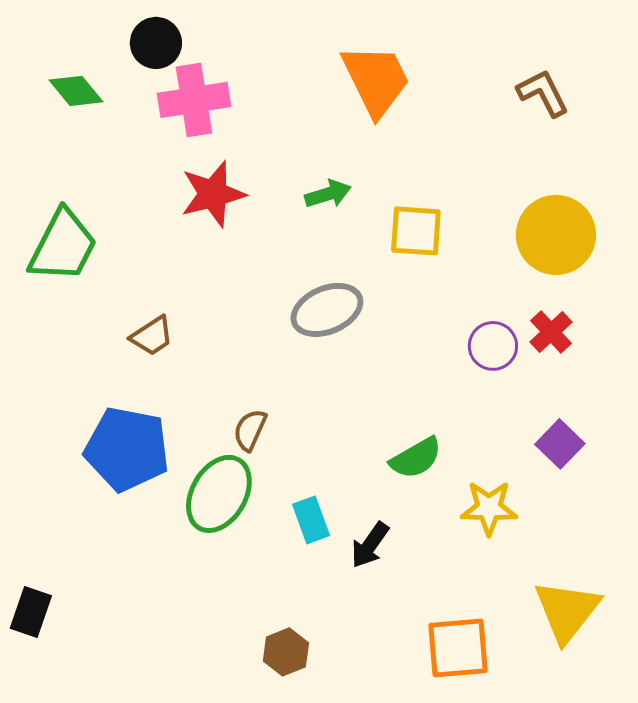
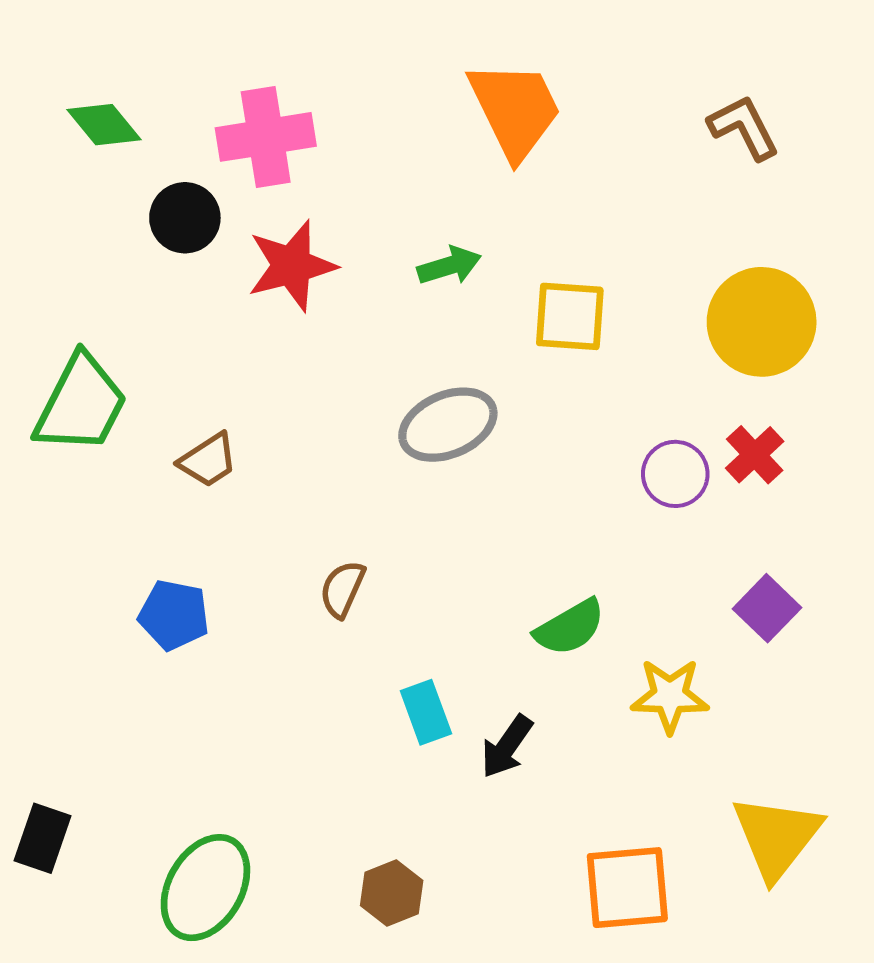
black circle: (156, 43) -> (185, 218), moved
green trapezoid: (63, 246) -> (81, 404), moved
blue pentagon: (127, 449) -> (174, 615), size x0.6
green ellipse: (219, 494) -> (205, 888), moved

